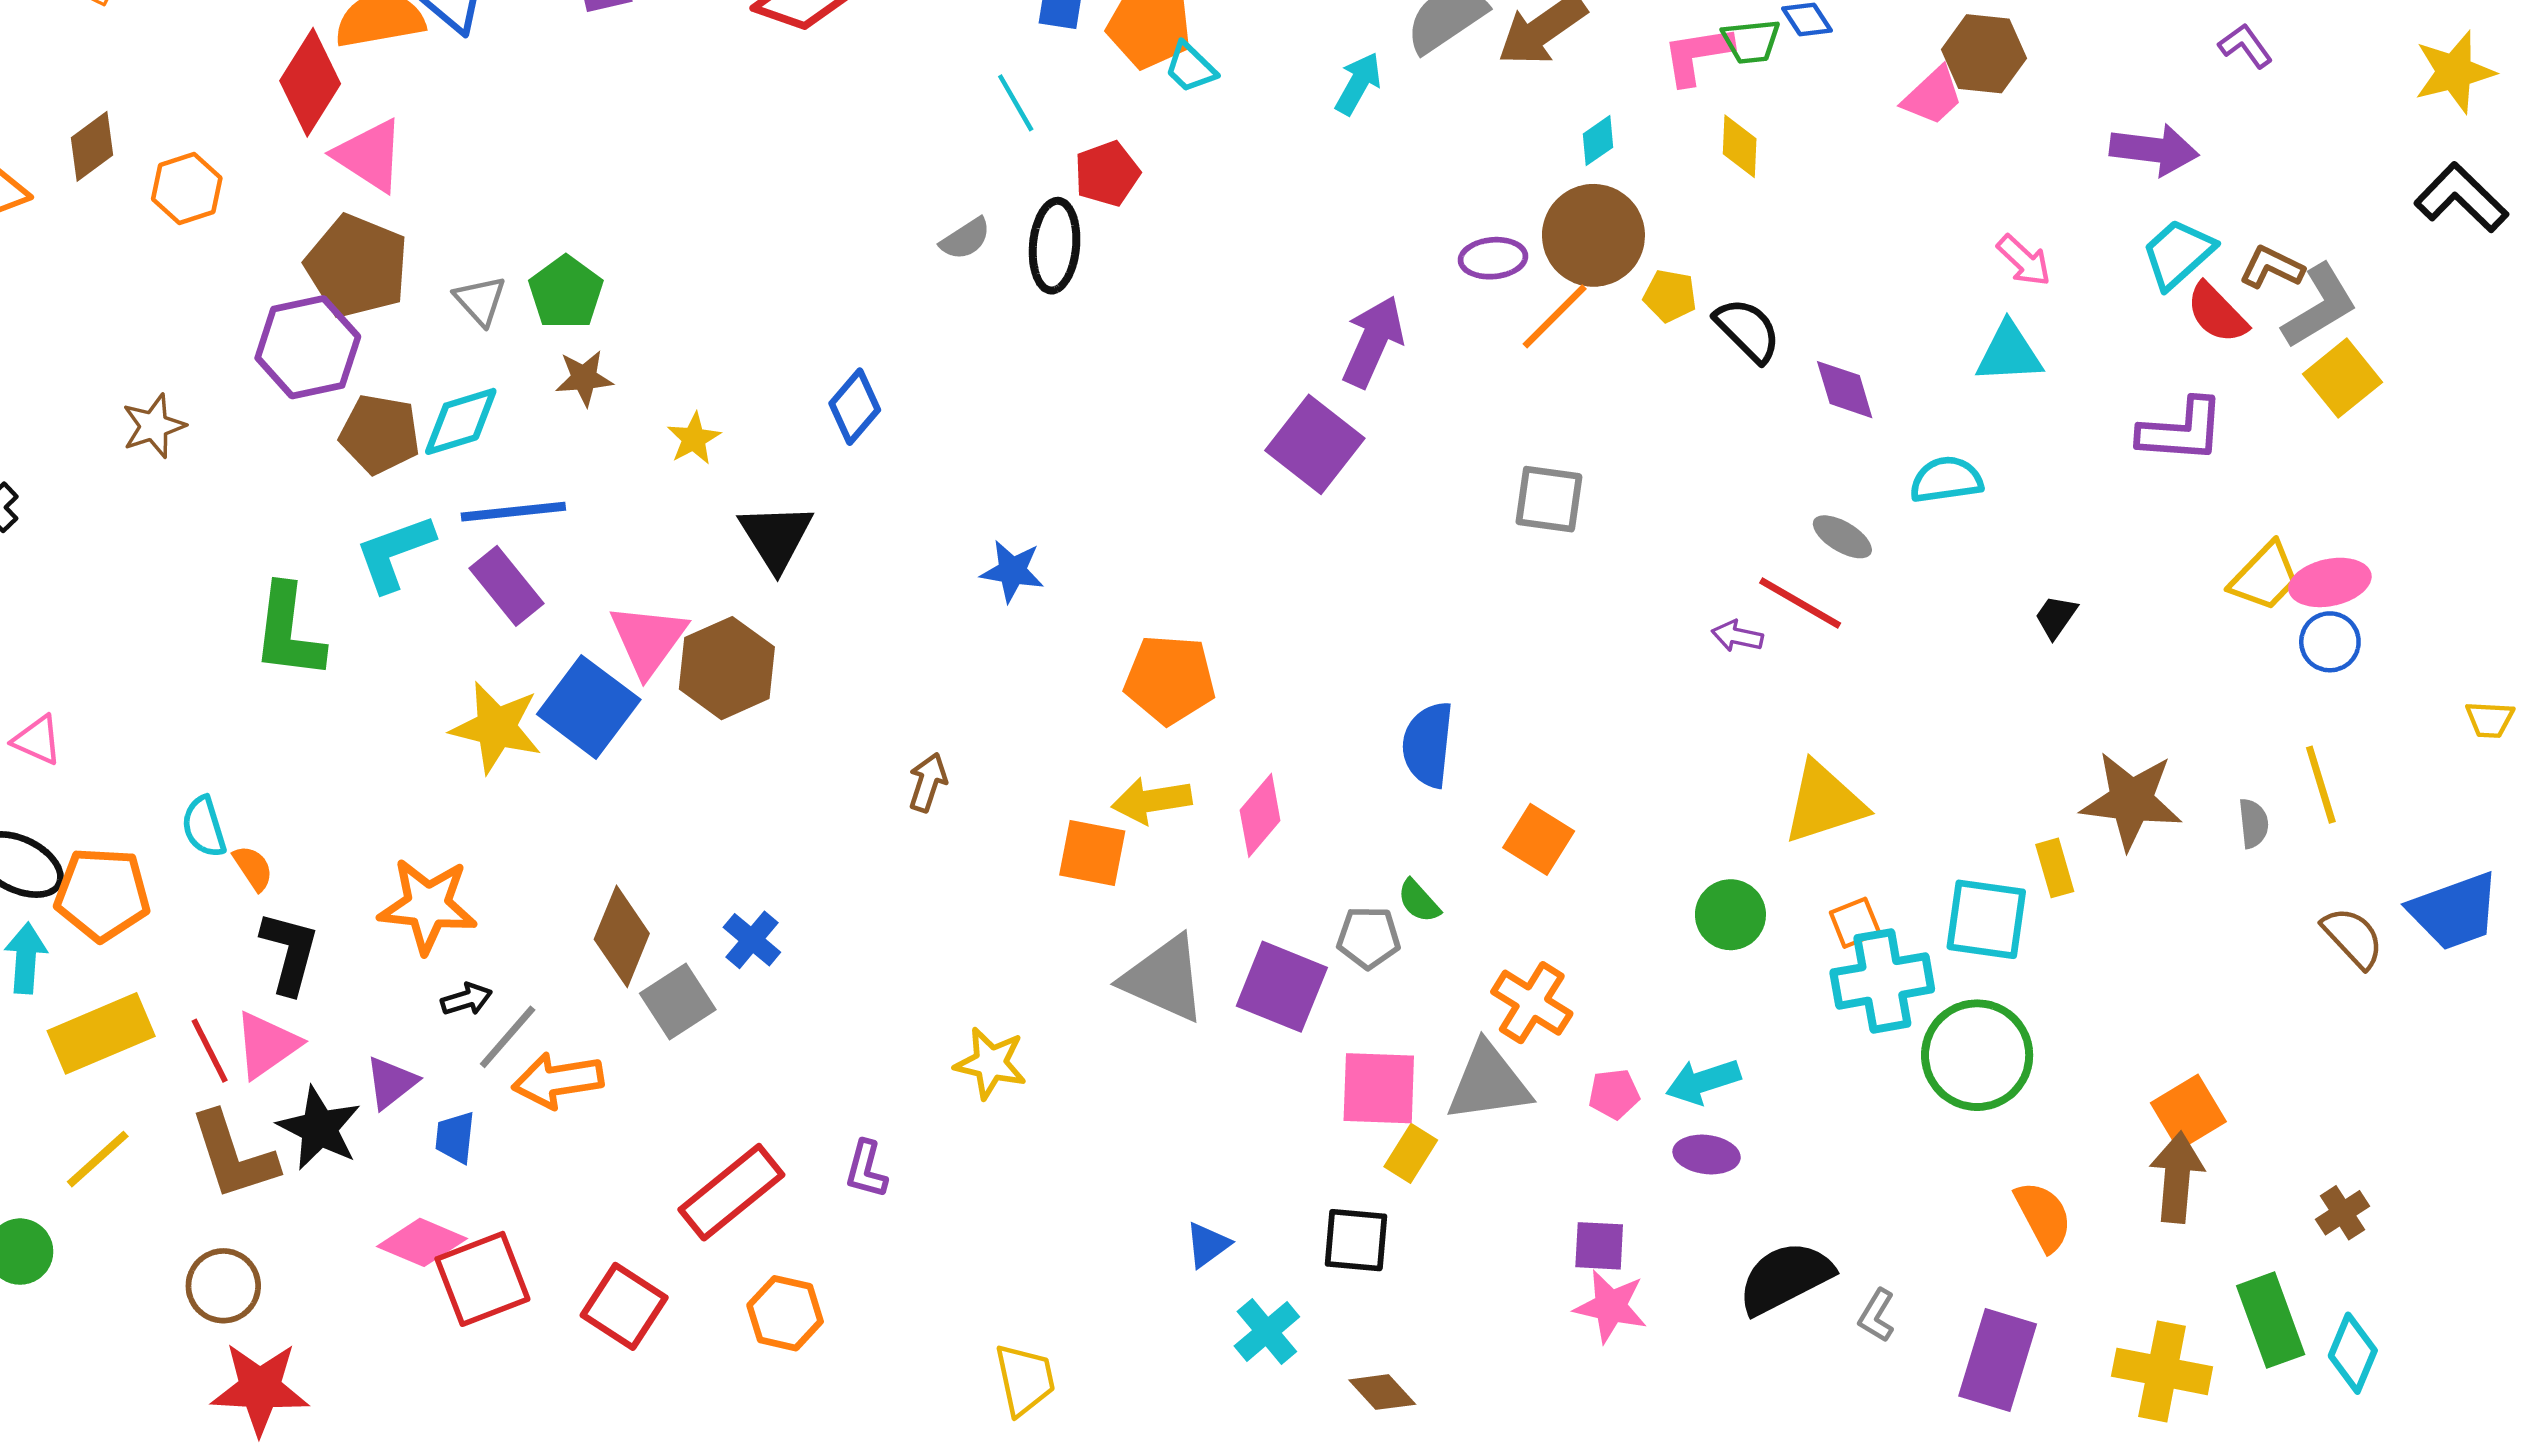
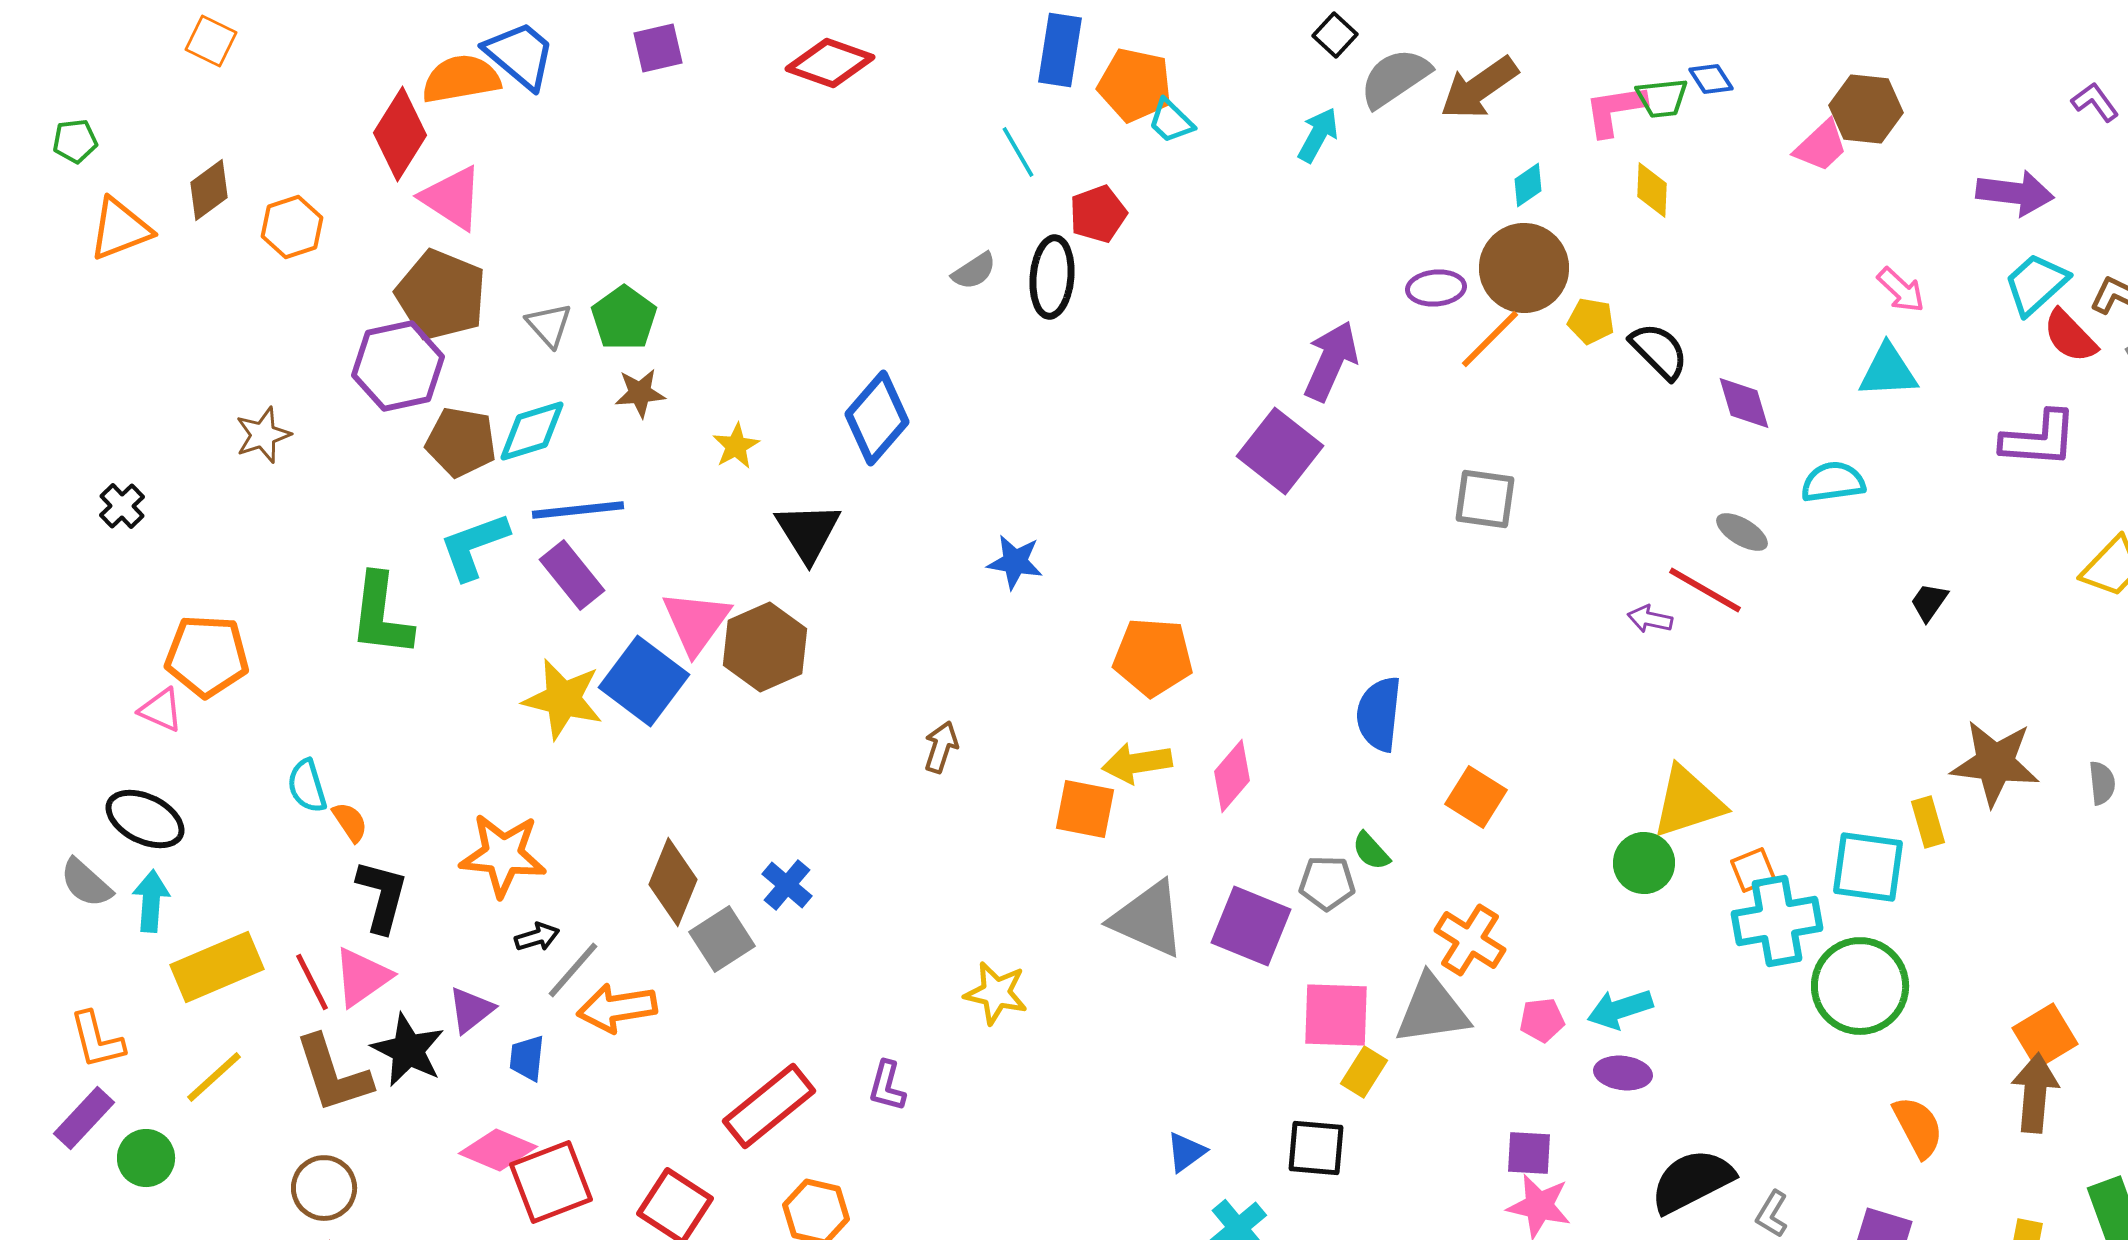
blue diamond: (855, 407) -> (877, 418), size x1.4
yellow triangle: (1824, 803) -> (1688, 802), moved
orange pentagon: (102, 894) -> (207, 656), moved

